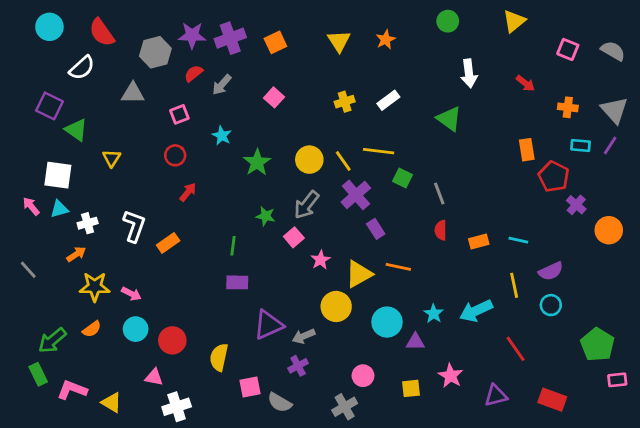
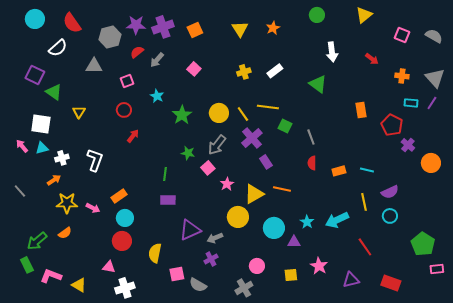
orange rectangle: (527, 150) -> (361, 110), moved
orange rectangle: (168, 243) -> (119, 196), moved
cyan circle: (136, 329) -> (125, 218), moved

